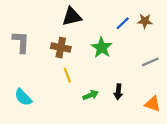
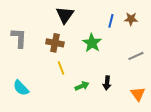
black triangle: (72, 17) -> (65, 15), turned -42
blue line: (123, 23) -> (111, 21), turned -32
orange triangle: (153, 104) -> (138, 94), turned 35

